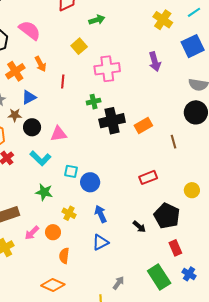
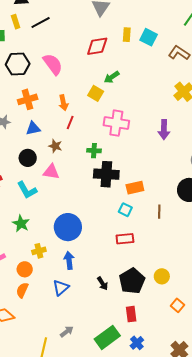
green arrow: (97, 20) -> (112, 77), moved, turned 147
yellow square: (79, 46) -> (96, 93), turned -35
orange arrow: (40, 64) -> (63, 103), moved
brown star: (15, 115) -> (55, 146), moved
cyan square: (71, 171) -> (125, 210), moved
blue circle: (90, 182) -> (68, 227), size x1.4
yellow circle: (192, 190) -> (162, 276), moved
yellow cross: (69, 213) -> (39, 251), turned 32
orange circle: (53, 232) -> (25, 269), moved
blue triangle: (100, 242) -> (61, 288), turned -30
green rectangle: (159, 277) -> (107, 337), turned 70

